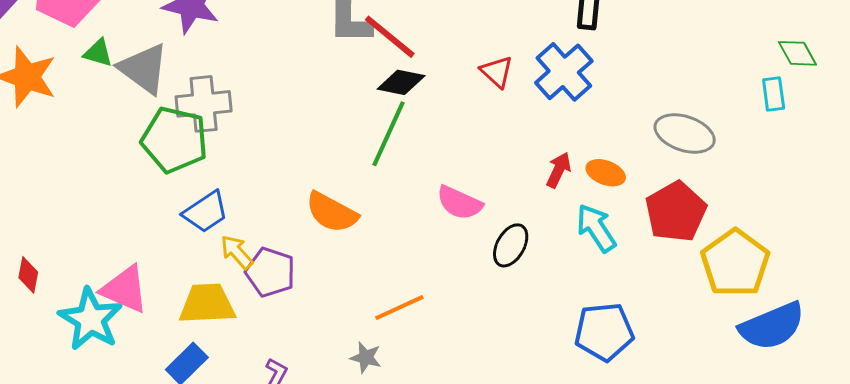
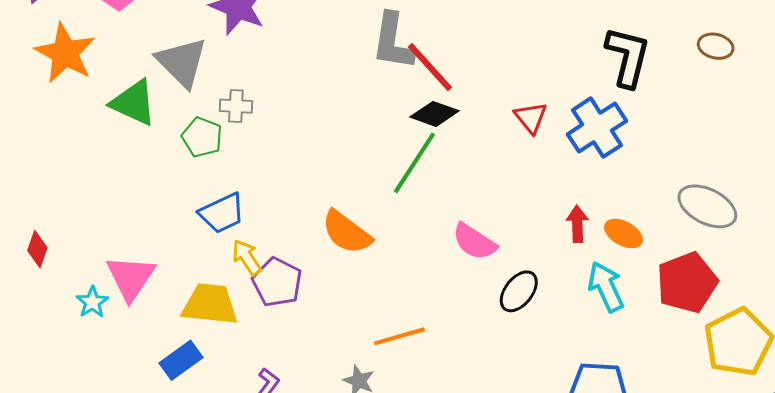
green triangle: (98, 53) -> (134, 103), moved, size x1.6
gray cross: (204, 104) -> (236, 106), size x0.6
green pentagon: (175, 140) -> (202, 137), size x0.6
red arrow: (559, 170) -> (577, 224), turned -36
pink triangle: (125, 289) -> (131, 278), turned 32
cyan star: (91, 319) -> (92, 302), size x0.5

